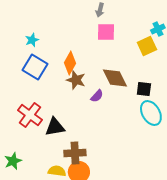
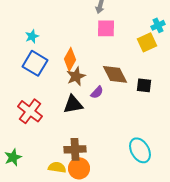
brown star: (76, 80) -> (76, 76), turned 30
cyan ellipse: (151, 113) -> (140, 150), moved
black triangle: (55, 127) -> (73, 104), moved

